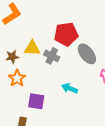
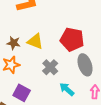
gray cross: (52, 56) -> (50, 67), moved
cyan arrow: (70, 88) -> (67, 89), moved

